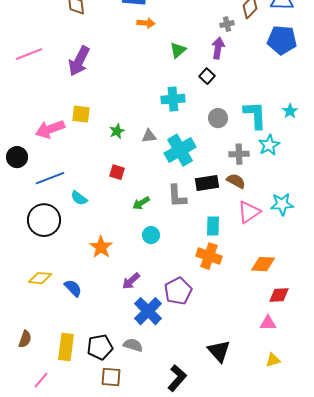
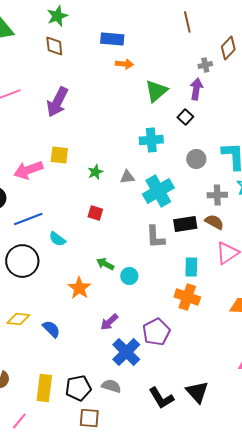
green triangle: (178, 50) -> (156, 91), size x1.4
green arrow: (141, 203) -> (105, 264), moved, turned 60
black L-shape: (177, 378) -> (161, 398), moved, turned 108

